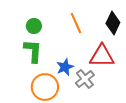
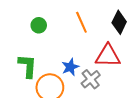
green L-shape: (33, 51) -> (27, 66), moved

